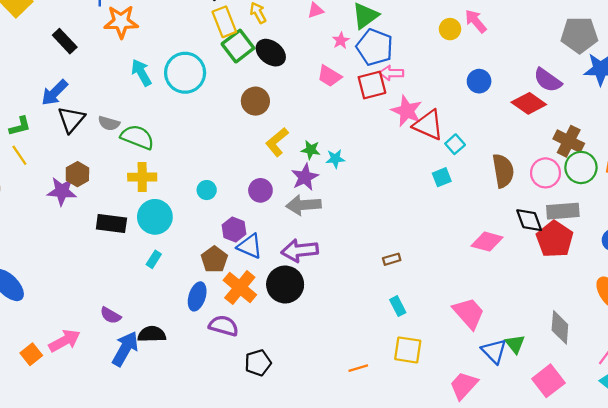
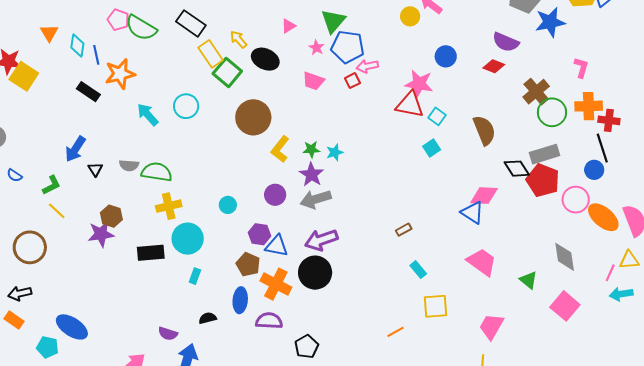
black rectangle: (65, 41) -> (88, 92), moved
black ellipse: (271, 53) -> (265, 59), moved
cyan circle: (185, 73) -> (186, 106), size x0.7
red square: (372, 85) -> (352, 81), size x0.6
brown circle: (255, 101) -> (253, 117), size x1.4
red diamond: (529, 103) -> (494, 66), size x0.7
pink star: (407, 111) -> (419, 84), moved
black triangle: (71, 119) -> (95, 169), size x0.6
brown cross: (569, 141) -> (536, 92), turned 36
pink circle: (545, 173) -> (576, 200), moved
black semicircle: (152, 334) -> (208, 318), moved, size x0.7
blue triangle: (494, 351) -> (472, 213), moved

